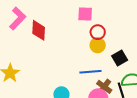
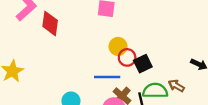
red circle: (98, 32) -> (127, 57), moved

